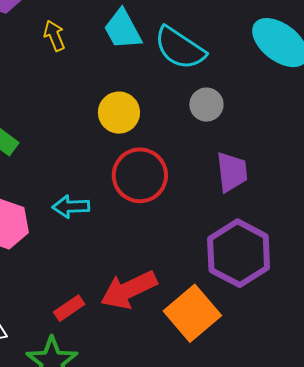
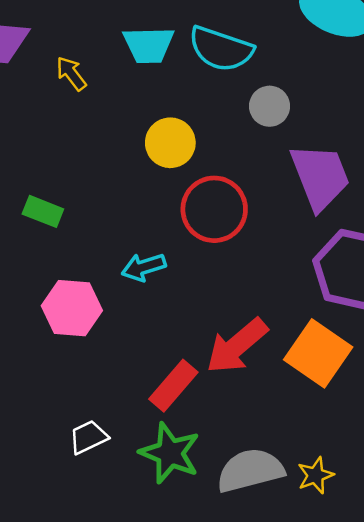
cyan trapezoid: (123, 29) -> (149, 45), turned -48
purple trapezoid: (232, 172) -> (320, 177), size x1.4
red rectangle: (69, 308) -> (173, 386), size x1.4

